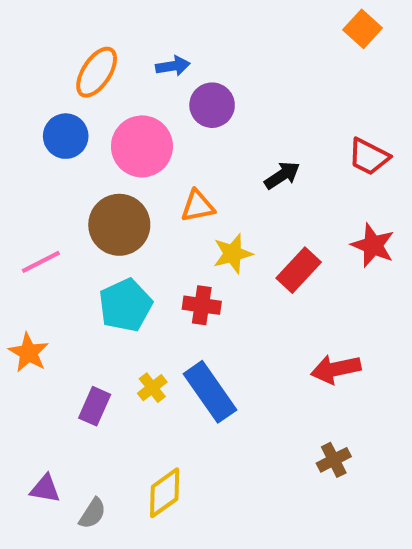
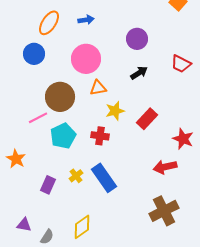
purple circle: (212, 105) -> (137, 39), moved
pink circle: (142, 146) -> (86, 59), moved
red star: (373, 245) -> (183, 139), moved
pink line: (41, 262) -> (38, 118), moved
brown cross: (334, 460) -> (164, 211), size x1.8

